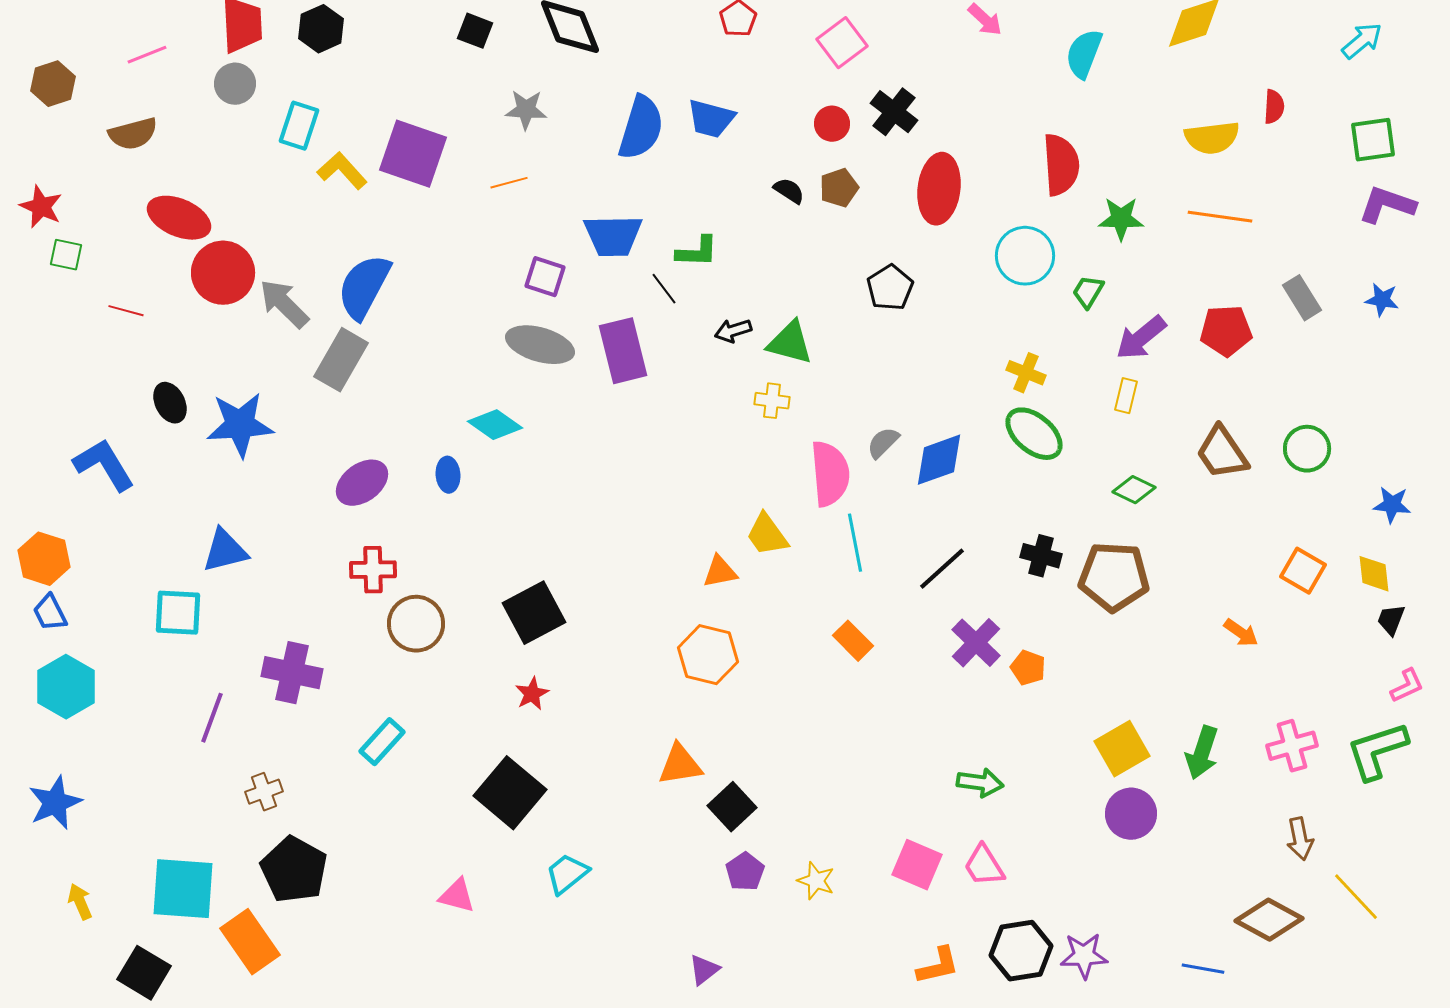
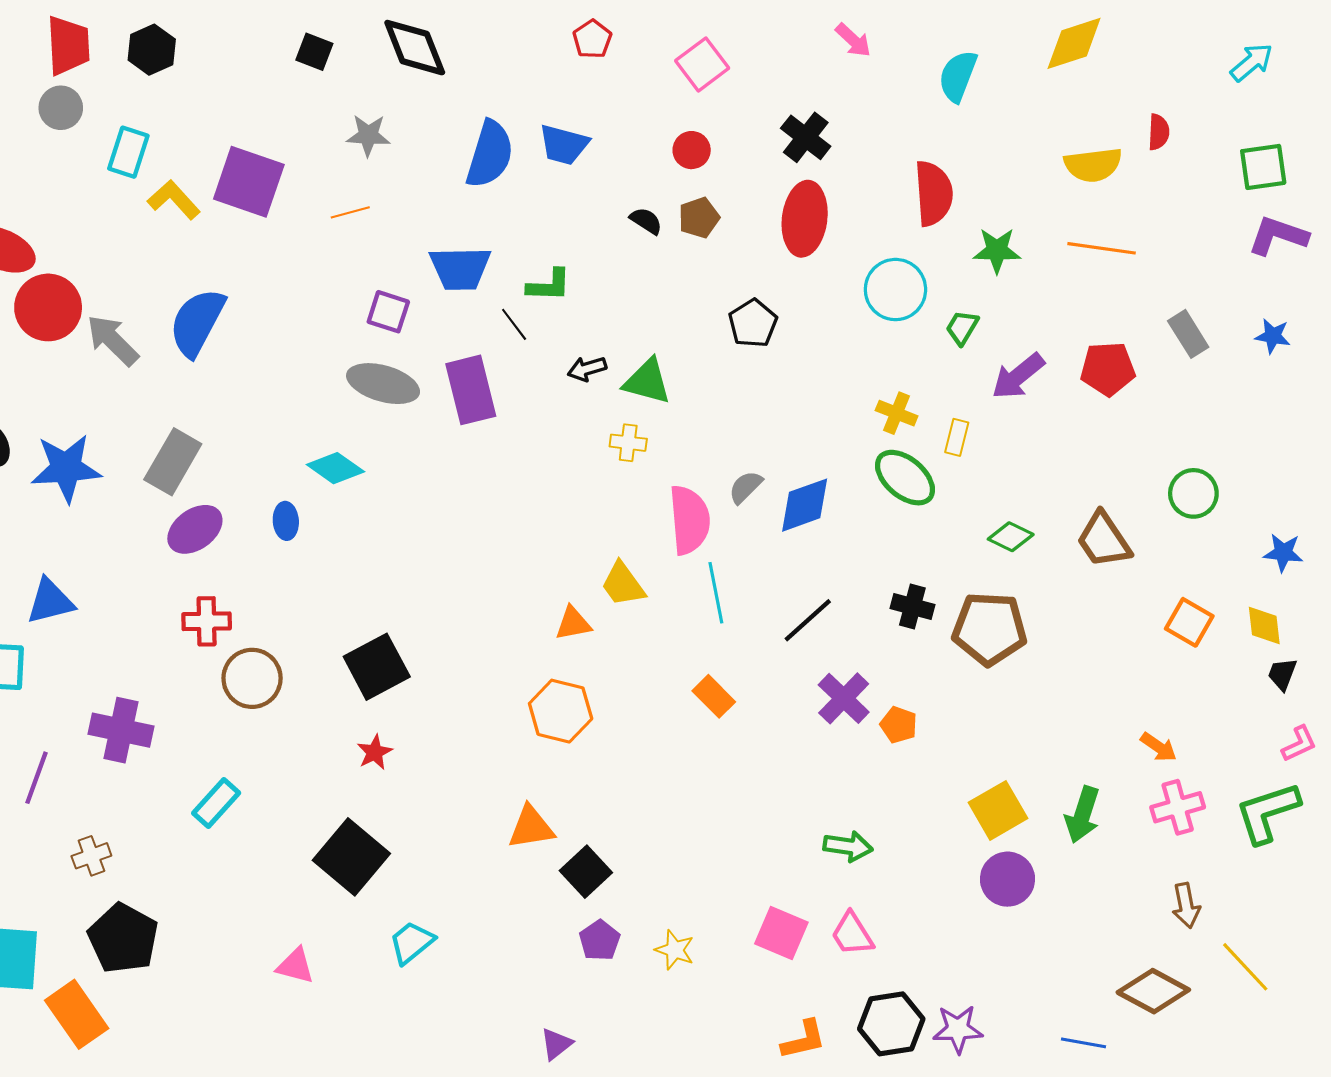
black cross: (894, 112) -> (806, 137), moved
gray rectangle: (341, 360) -> (173, 462), moved
yellow rectangle: (1126, 396) -> (957, 437), moved
brown trapezoid: (1222, 453) -> (1104, 540), moved
orange arrow: (1241, 633) -> (1159, 747), moved

